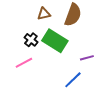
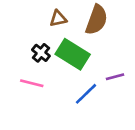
pink line: (24, 63) -> (32, 83), turned 42
blue line: (73, 80) -> (86, 94), moved

